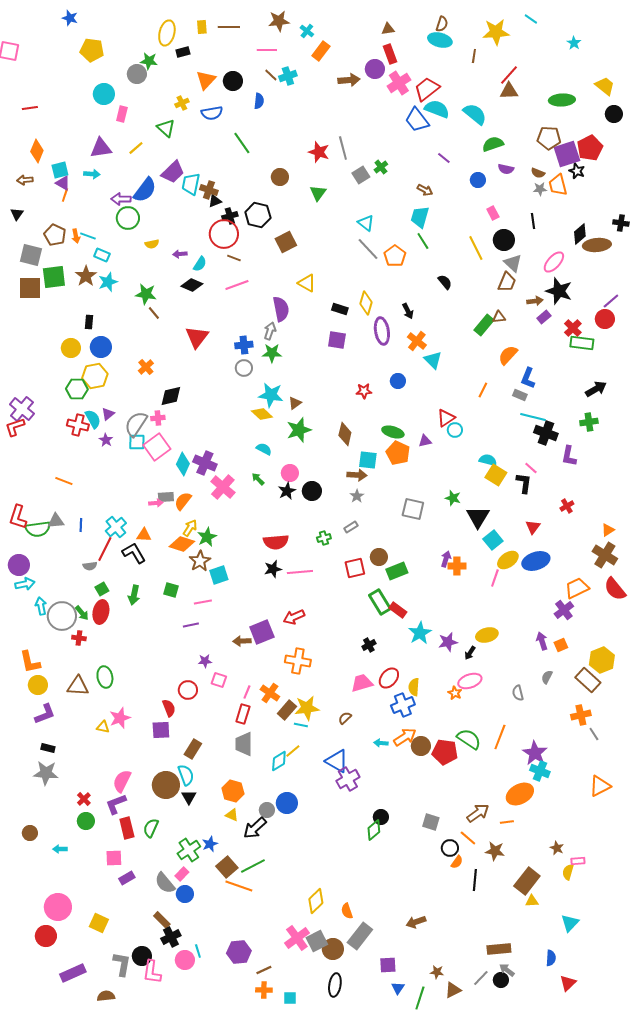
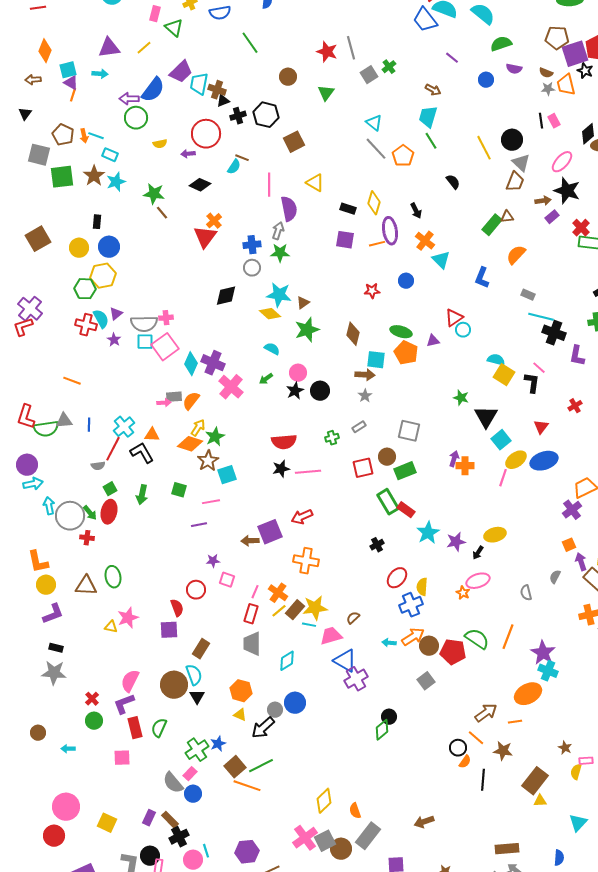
pink rectangle: (122, 114) -> (155, 14), moved
pink rectangle: (493, 213) -> (554, 121), moved
red circle: (224, 234) -> (206, 134), moved
cyan semicircle: (200, 264) -> (234, 167), moved
pink line: (237, 285) -> (269, 185), moved, turned -70
brown square: (30, 288) -> (38, 239), moved, turned -30
orange cross: (146, 367) -> (214, 221), moved
blue L-shape: (528, 378) -> (482, 278), moved
orange line: (483, 390) -> (377, 244), moved, turned 49
black diamond: (171, 396) -> (226, 296), moved
gray semicircle: (136, 424) -> (144, 324), turned -124
green arrow: (258, 479) -> (266, 379), turned -80
gray square: (413, 509) -> (409, 431), moved
purple arrow: (542, 641) -> (581, 562), moved
pink trapezoid: (362, 683) -> (331, 636), moved
yellow line: (293, 751) -> (279, 611), moved
gray square: (431, 822) -> (426, 681), moved, turned 36
purple rectangle: (127, 878) -> (149, 818), moved, turned -35

